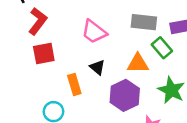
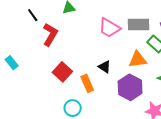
pink trapezoid: (94, 32) -> (109, 28), moved
red square: (44, 53) -> (62, 72), moved, turned -30

